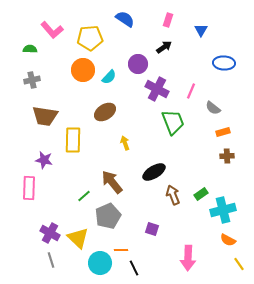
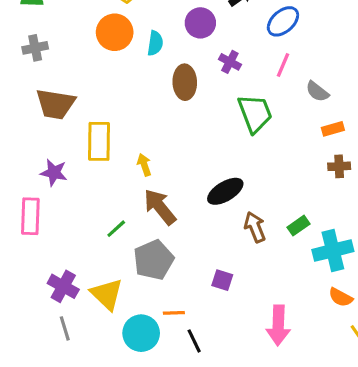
blue ellipse: (224, 63) -> (283, 21), moved, turned -45
cyan semicircle: (109, 77) -> (155, 43), turned -35
purple cross: (157, 89) -> (230, 62), size x0.6
brown ellipse: (105, 112) -> (185, 82), moved, turned -60
yellow arrow: (125, 143) -> (144, 165), moved

